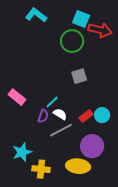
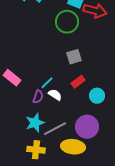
red rectangle: (86, 116) -> (78, 82), moved
gray line: (61, 130) -> (55, 129), moved
cyan star: (22, 152) -> (35, 123), moved

